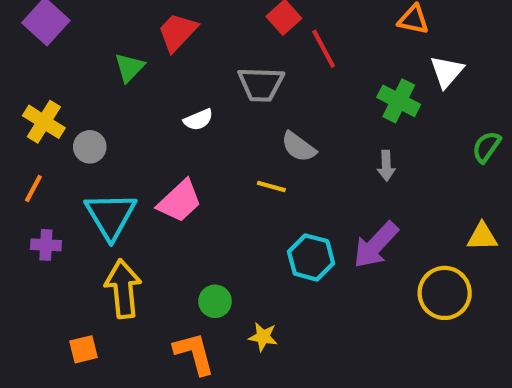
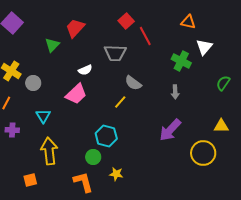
yellow line: (271, 186) -> (120, 102), turned -64
pink trapezoid: (180, 201) -> (76, 94), moved
cyan triangle: (111, 216) -> (43, 116), size x0.6
cyan hexagon: (311, 257) -> (106, 136), moved

